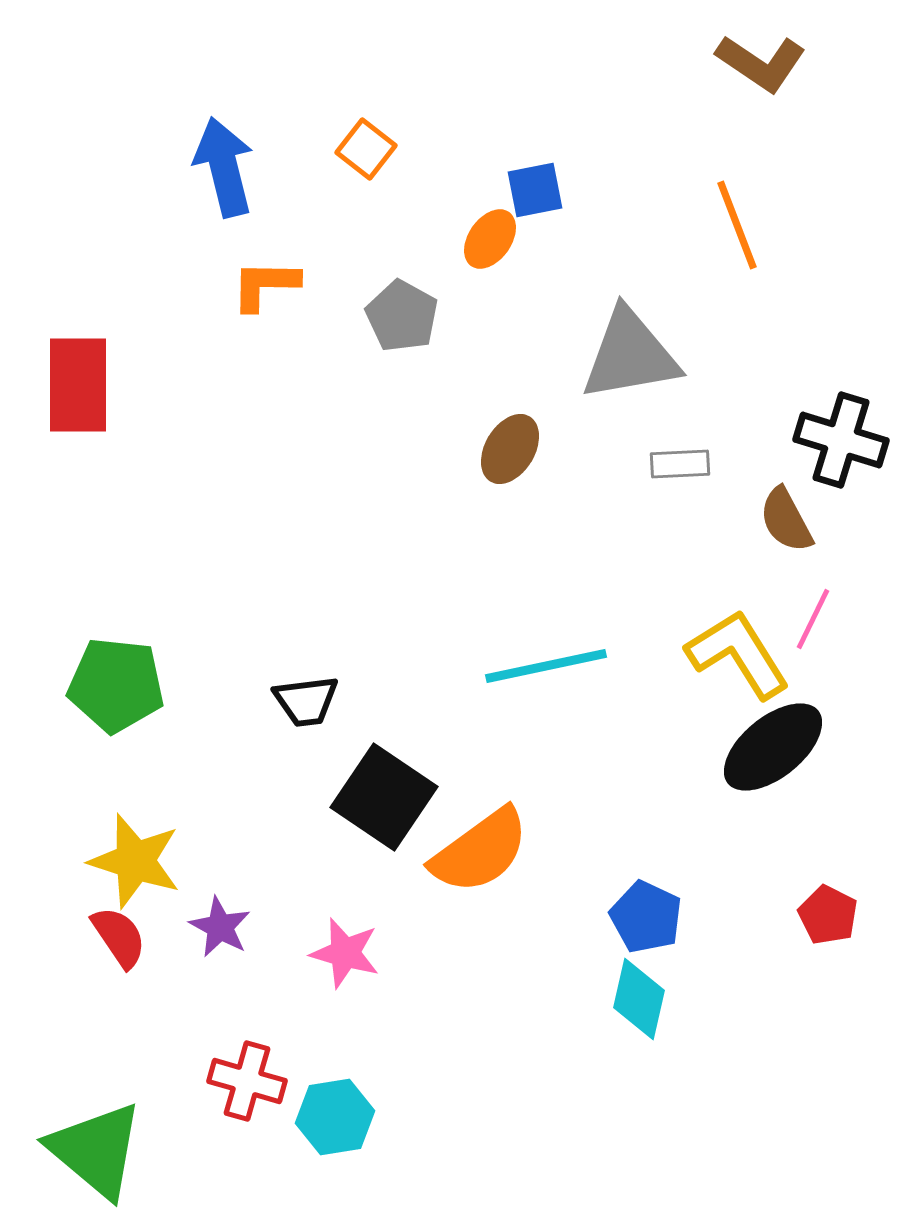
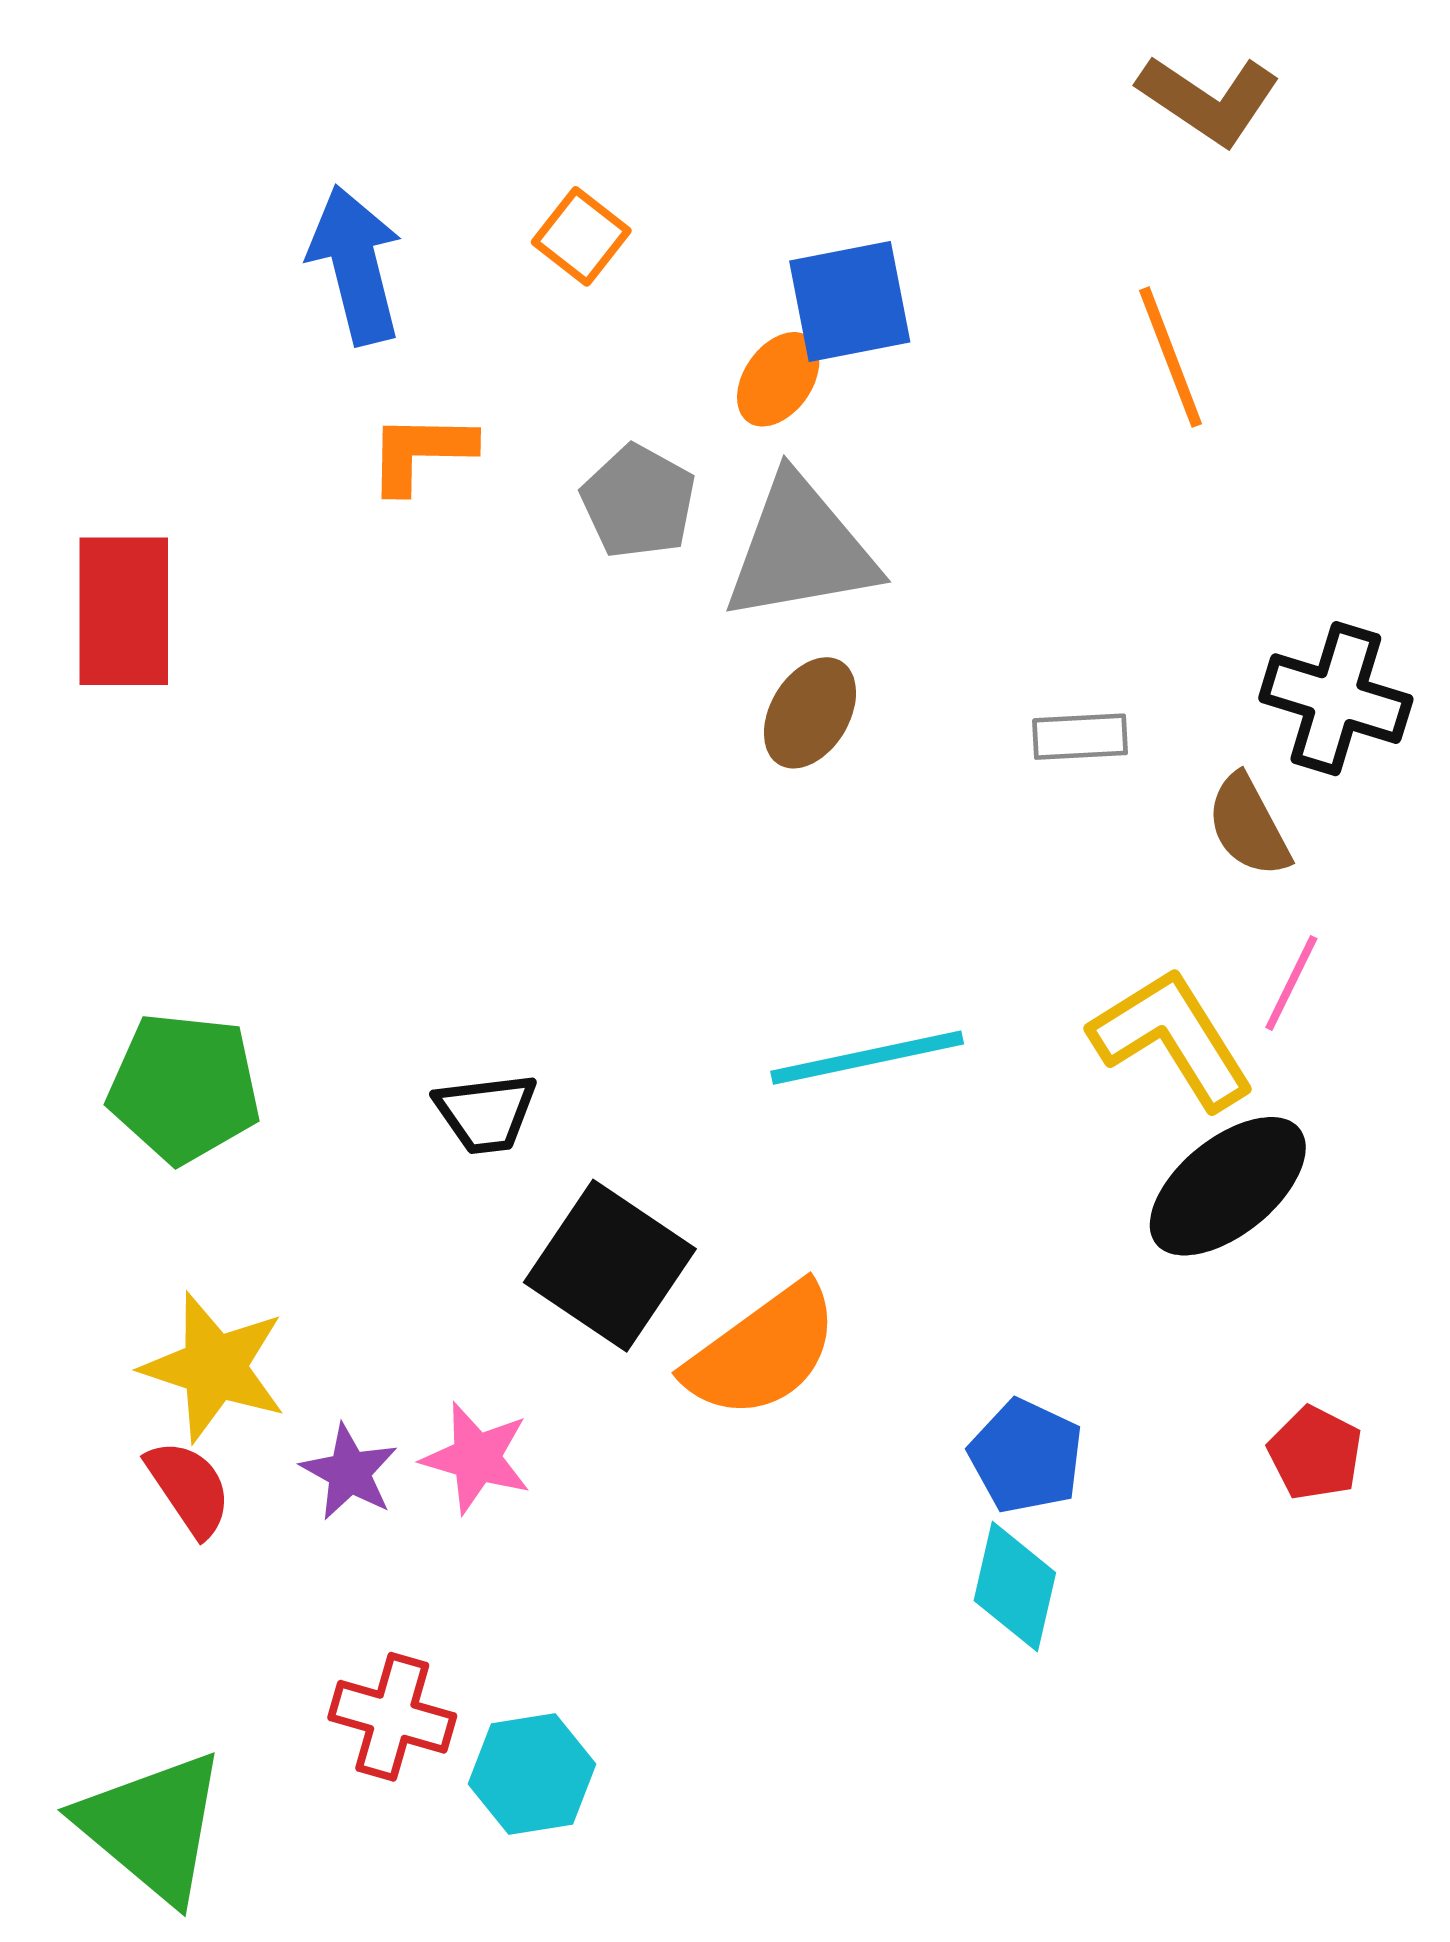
blue square: (535, 190) -> (850, 301), size x1.4
gray triangle: (630, 355) -> (800, 549), moved
pink star: (345, 953) -> (476, 1458), moved

